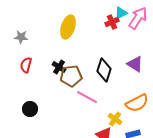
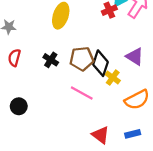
brown pentagon: (71, 76) -> (82, 59), moved
yellow cross: (115, 119) -> (113, 78), moved

